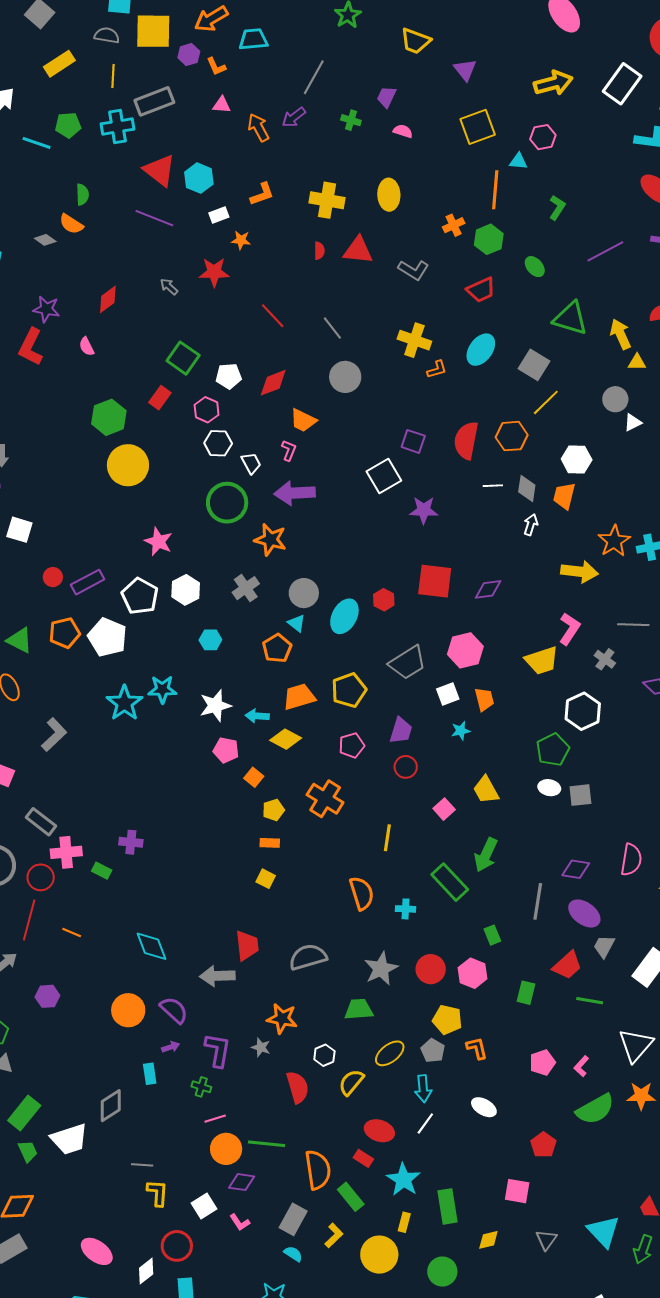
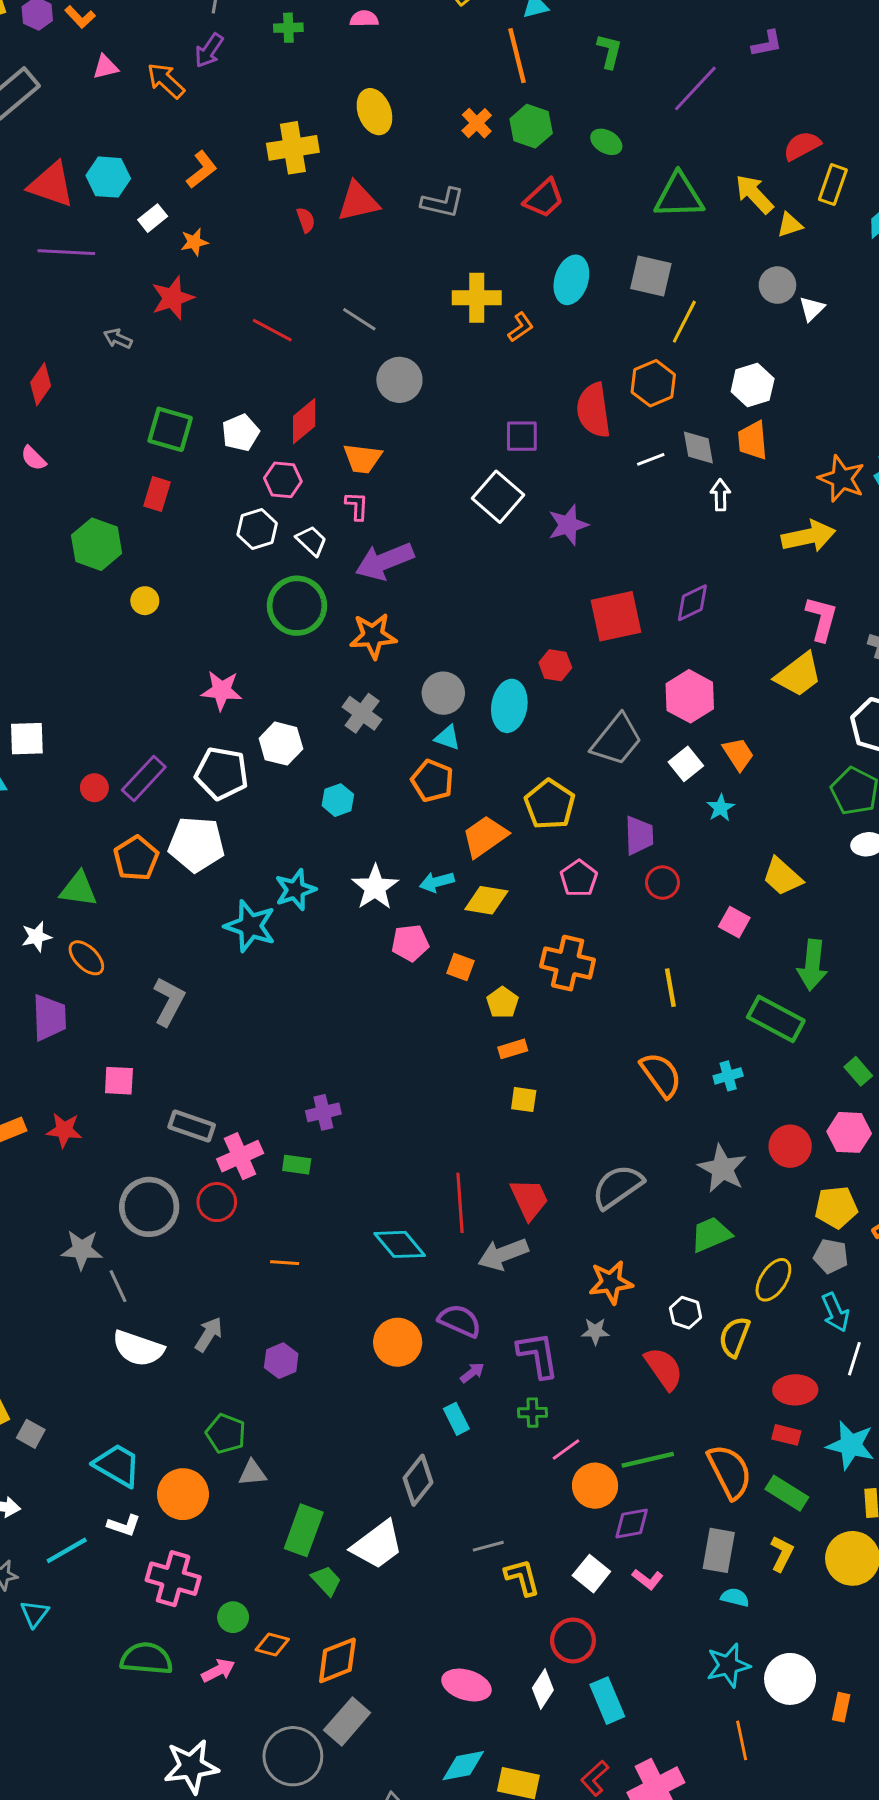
pink hexagon: (207, 410) -> (283, 480), moved
yellow circle: (128, 465) -> (145, 601), size x0.5
red line: (29, 920) -> (460, 1203), moved

